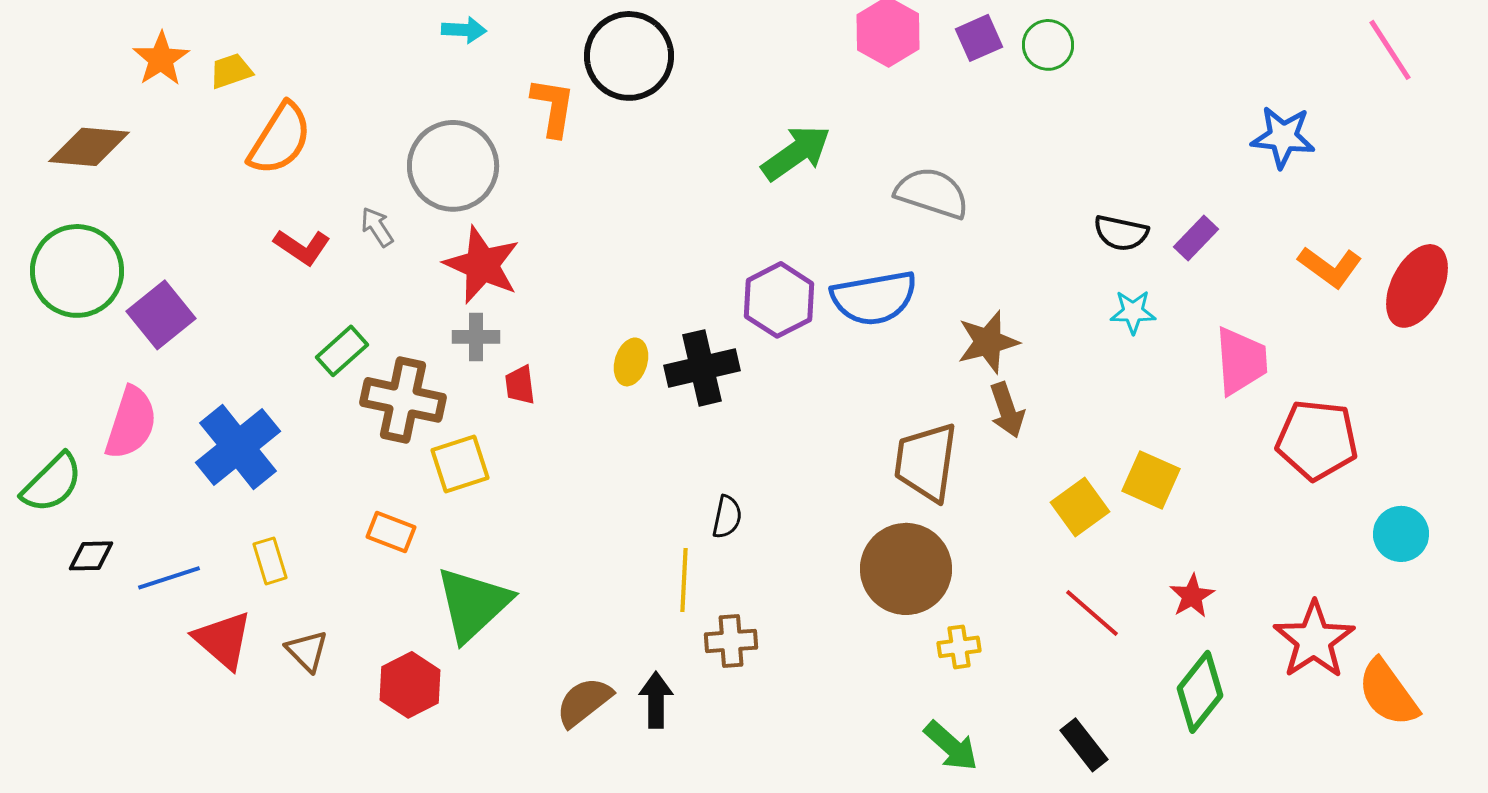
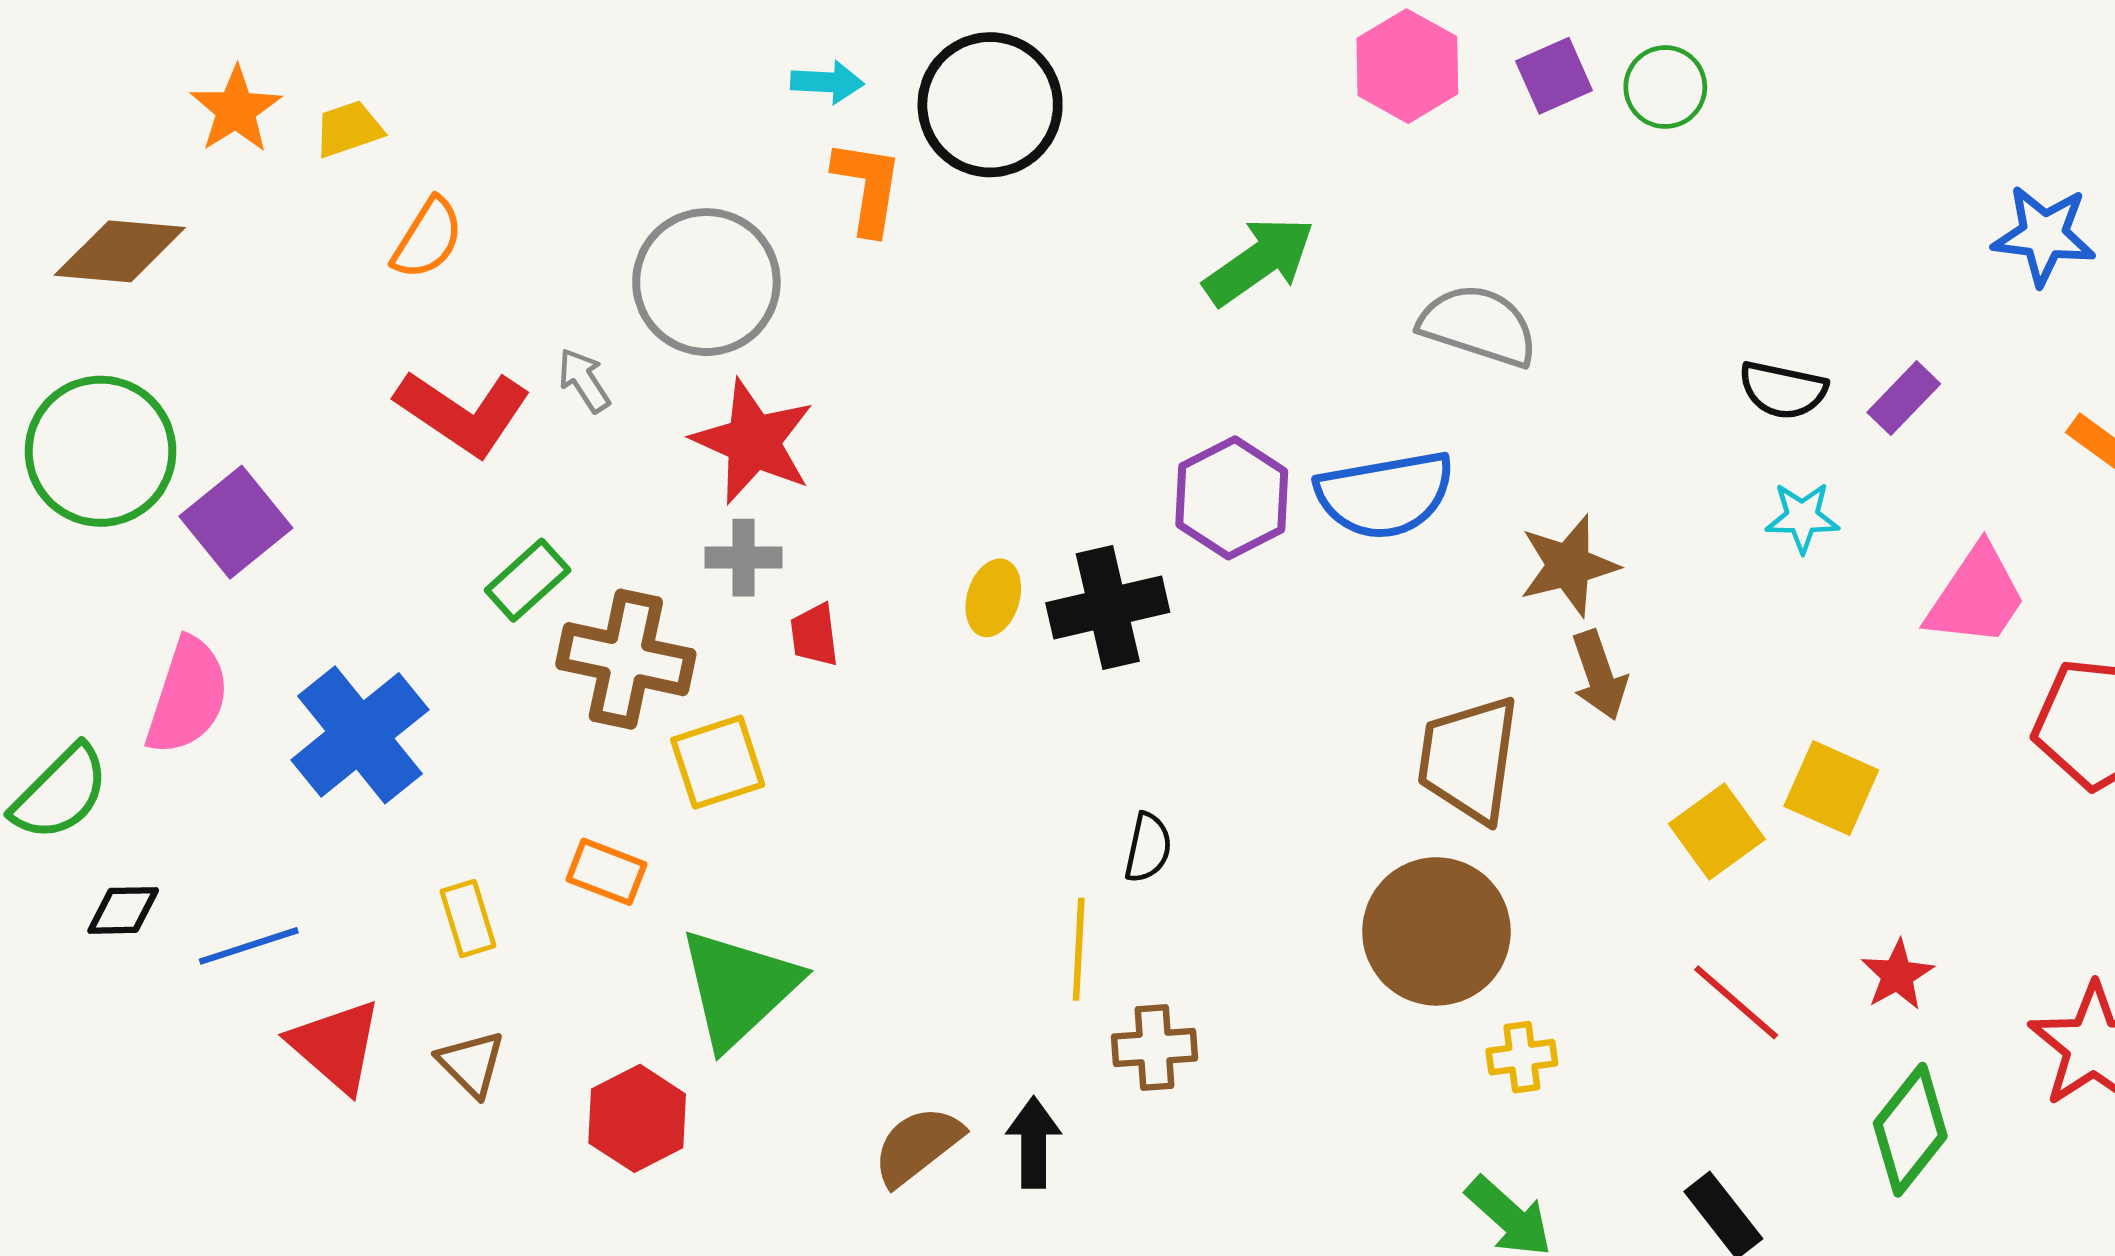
cyan arrow: (464, 30) -> (827, 82), moved
orange semicircle: (280, 139) -> (428, 239), size x0.7
red L-shape: (302, 247) -> (463, 413), size x1.5
pink trapezoid: (1241, 361) -> (1976, 596), turned 38
yellow rectangle: (270, 561) -> (468, 919), moved

